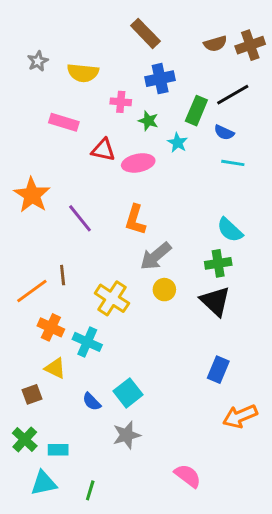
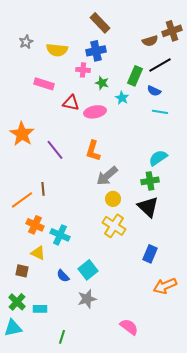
brown semicircle: (215, 44) -> (150, 41), moved
blue cross: (160, 79) -> (96, 51), moved
cyan semicircle: (230, 230) -> (158, 158), turned 102
yellow cross: (112, 298) -> (114, 226), moved
brown square: (32, 394) -> (22, 271), turned 32
cyan triangle: (44, 483) -> (13, 328), moved

